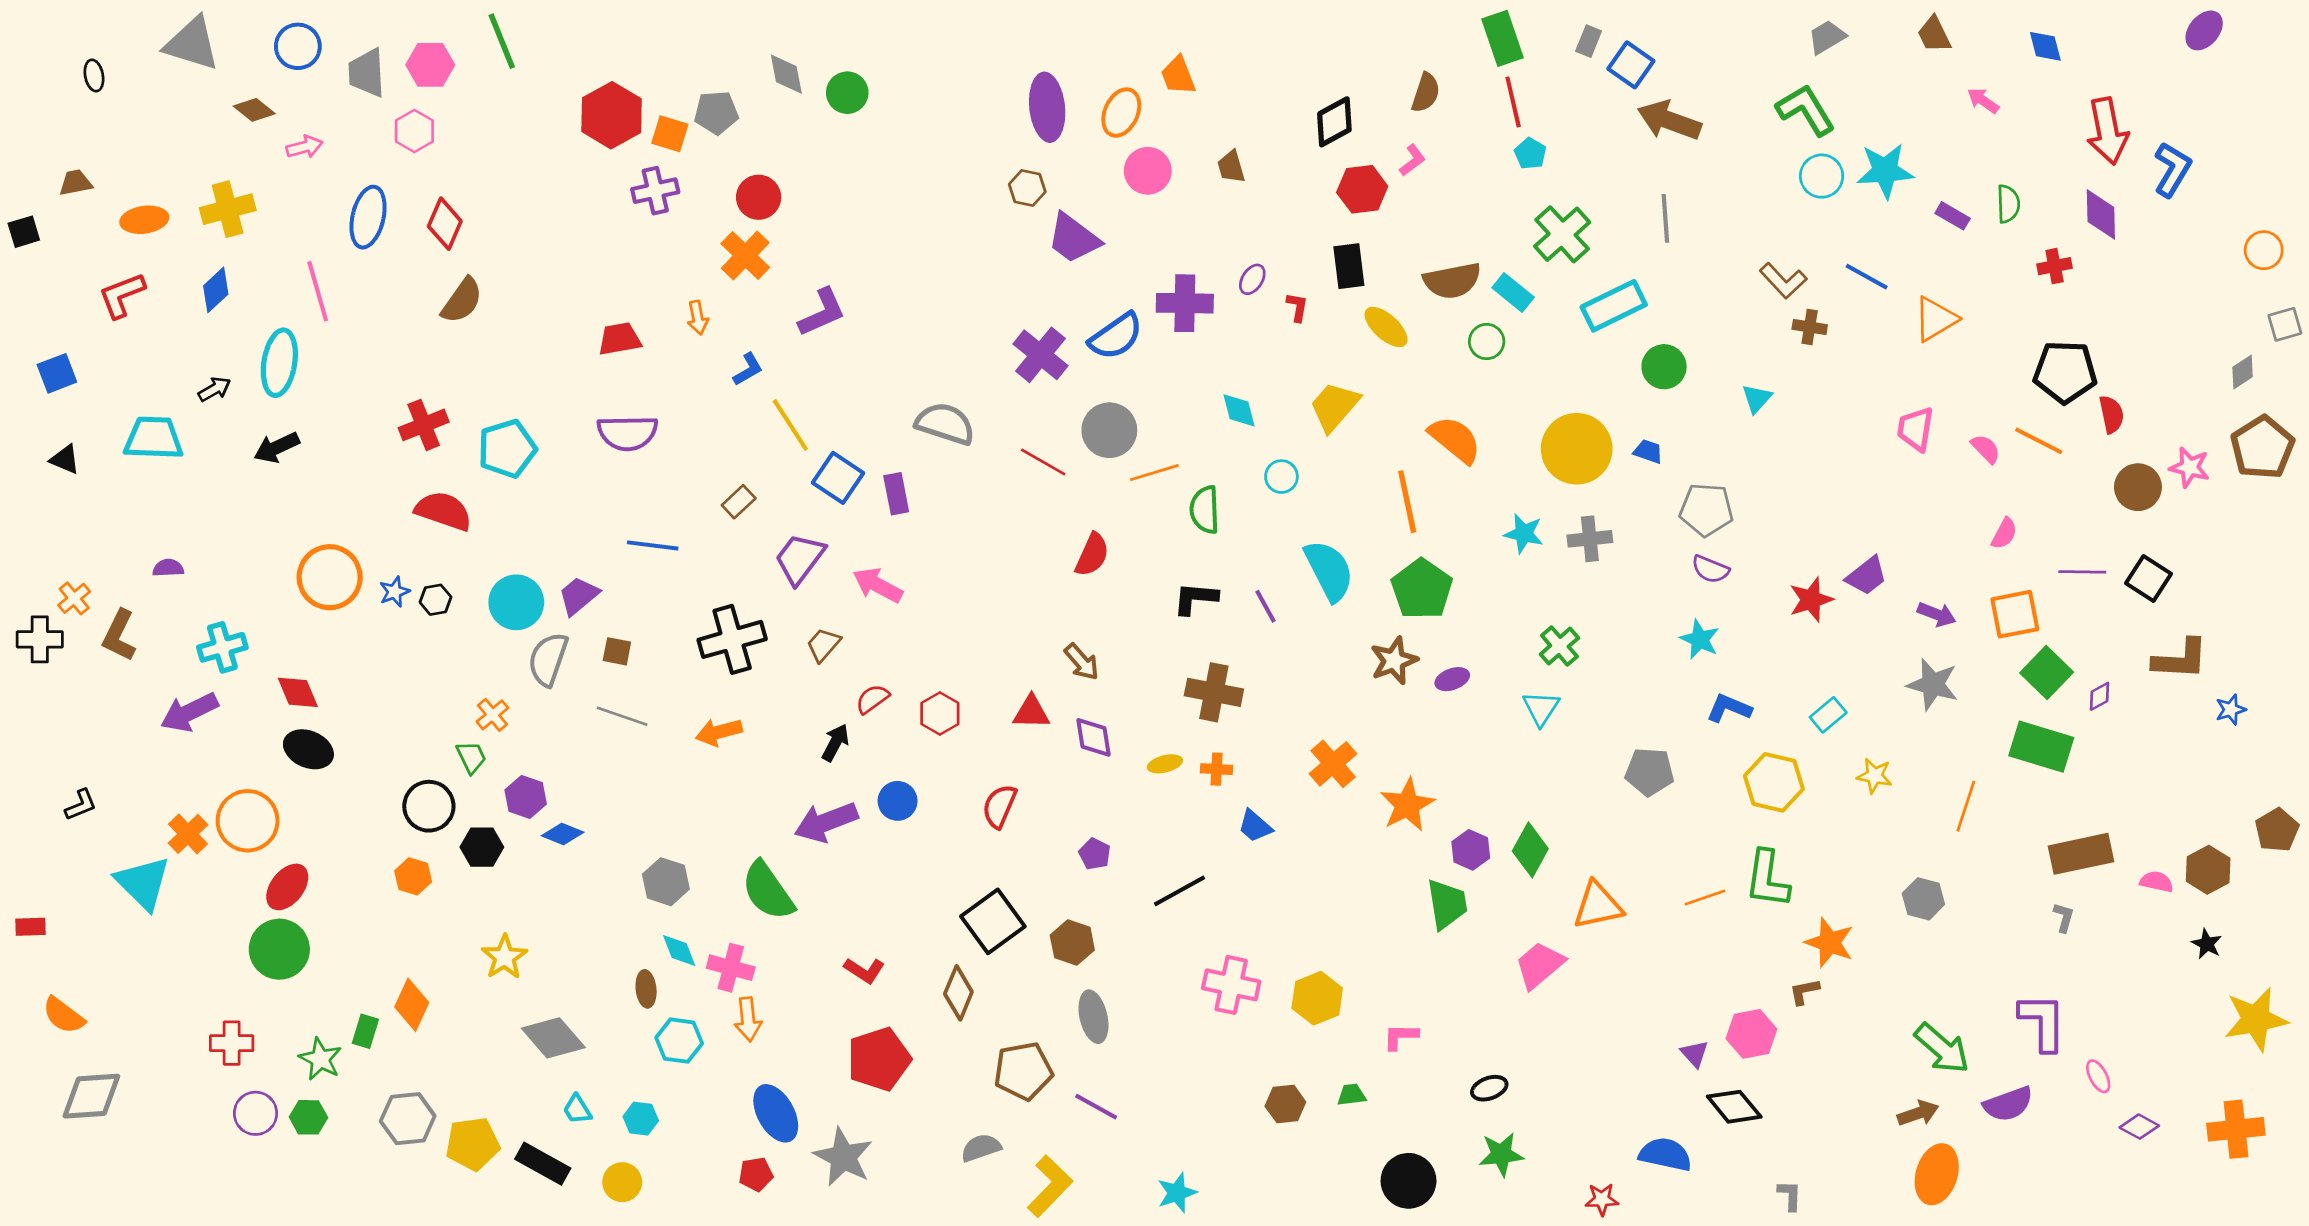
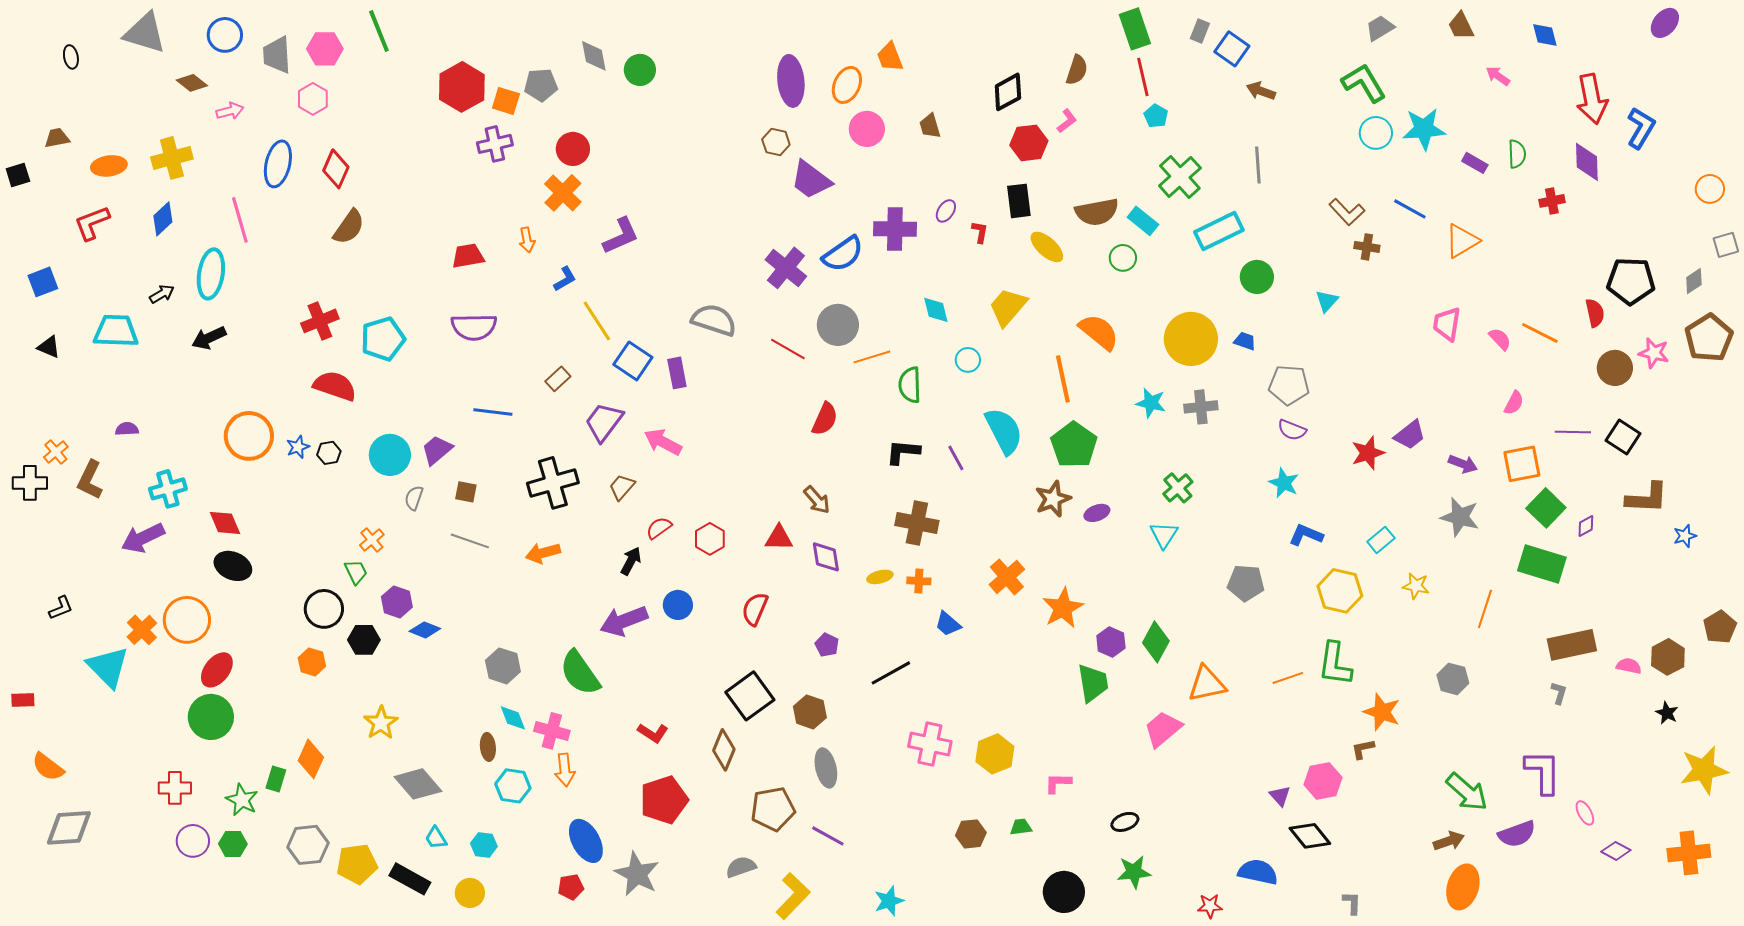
brown arrow: (1669, 120) -> (1261, 91), size x0.6
black pentagon: (2065, 372) -> (1631, 281), moved
gray semicircle: (548, 659) -> (414, 498), size x0.6

